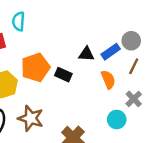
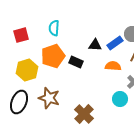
cyan semicircle: (19, 21) -> (54, 28), moved
orange semicircle: (108, 80) -> (113, 66), turned -63

